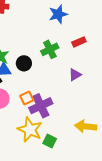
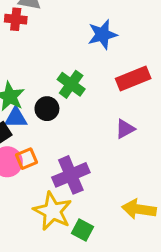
red rectangle: (79, 42) -> (133, 78), size x1.5
green cross: (50, 49) -> (71, 84), moved, turned -30
orange square: (27, 98) -> (27, 159), moved

